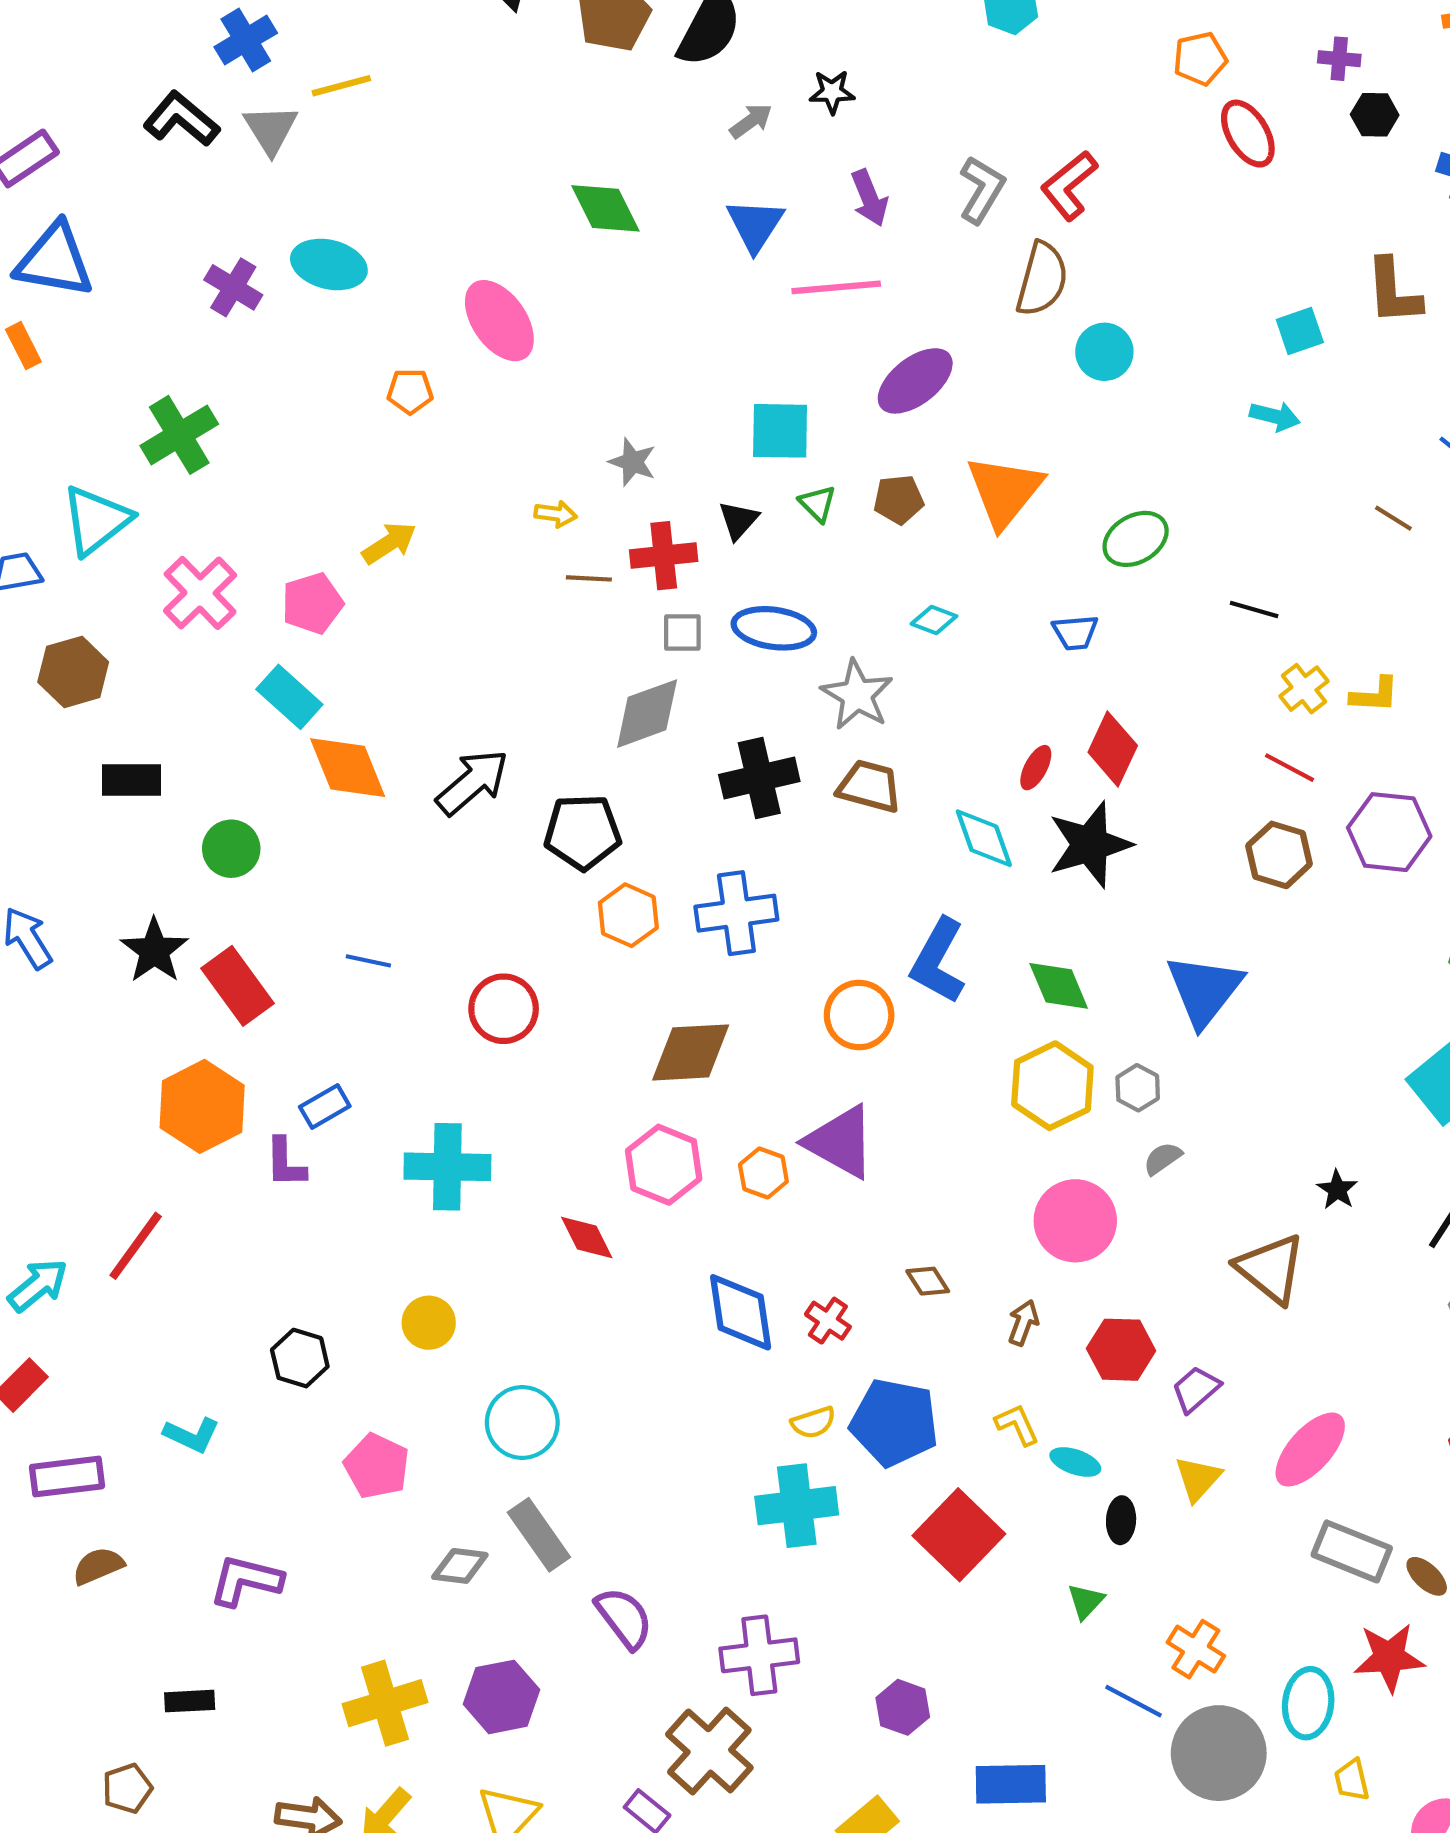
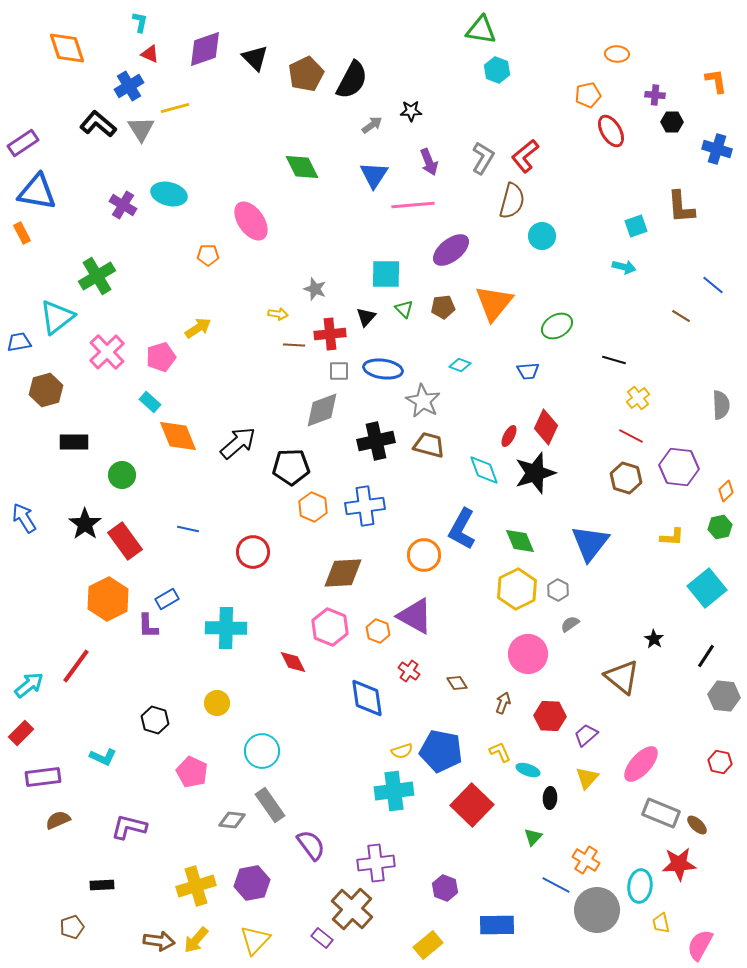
yellow L-shape: (1375, 695) -> (672, 537), moved
cyan rectangle: (289, 697) -> (150, 402), size x0.7
red cross: (828, 1321) -> (409, 671), moved

